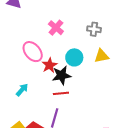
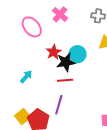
pink ellipse: (33, 52) -> (32, 27), moved
cyan circle: (74, 57) -> (77, 54), moved

